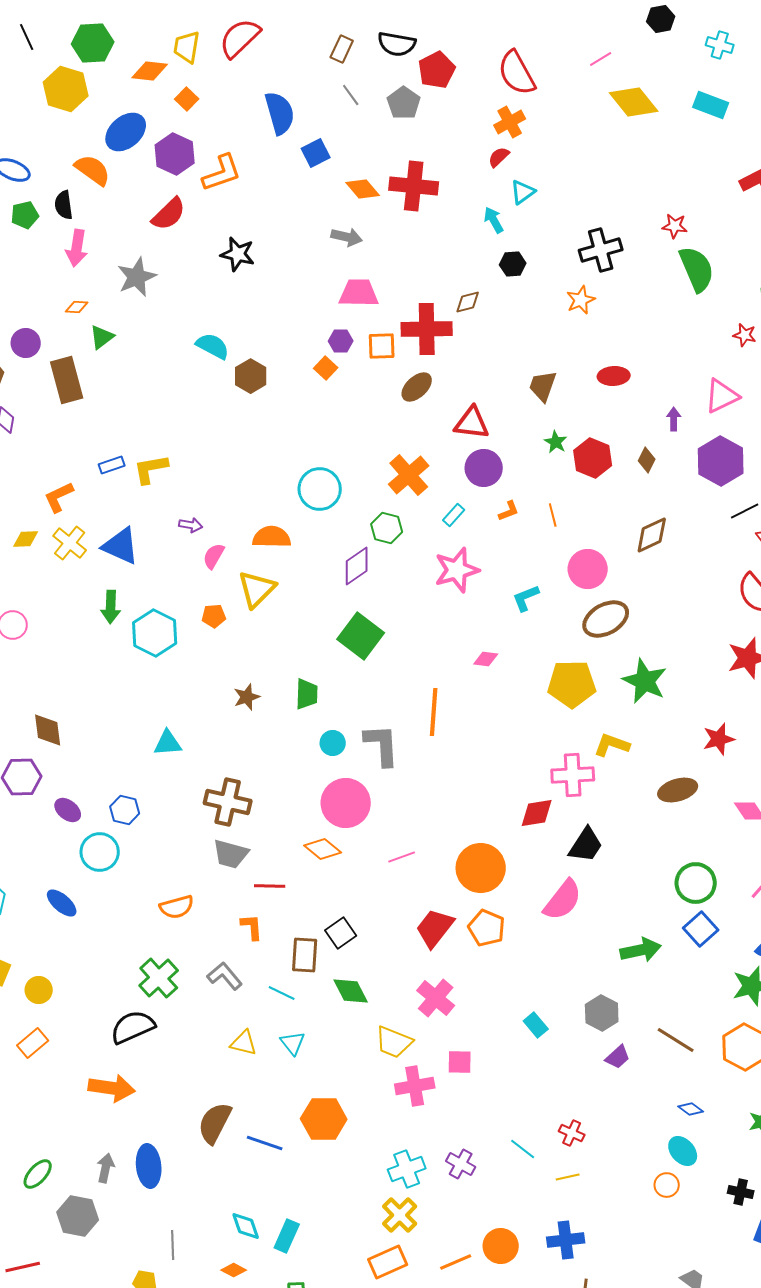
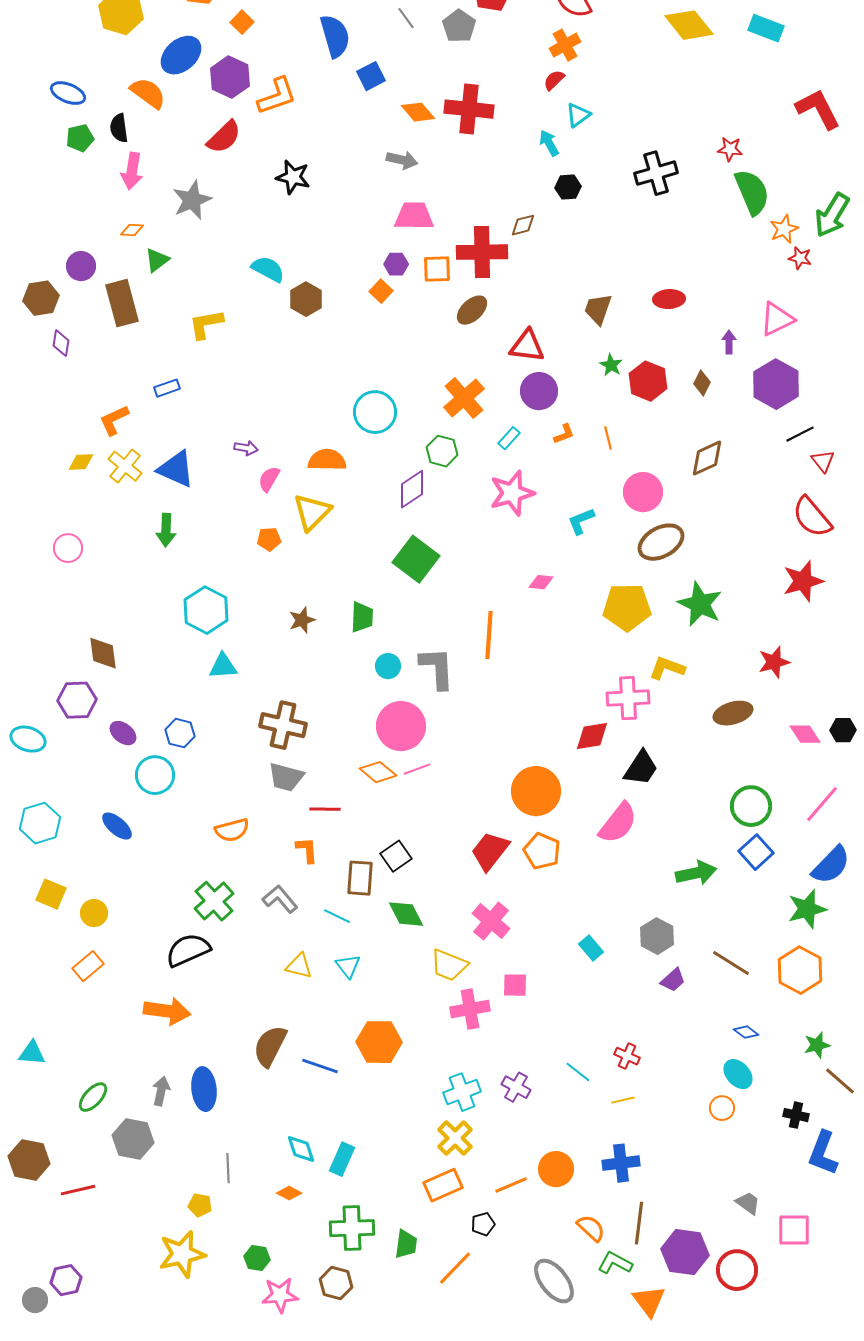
orange star: (581, 300) -> (784, 229), moved
yellow L-shape: (151, 469) -> (206, 324), moved
cyan hexagon: (155, 633) -> (206, 610), moved
pink line: (402, 857) -> (417, 769), moved

